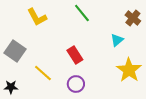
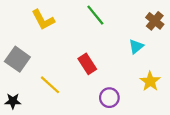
yellow star: (129, 70) -> (150, 81), size x0.7
purple circle: (76, 84) -> (109, 98), moved

